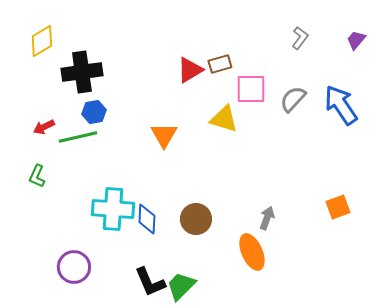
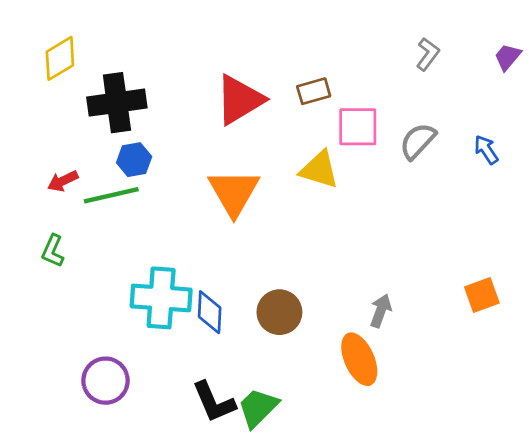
red triangle: (190, 70) -> (240, 100), moved, size x1.4
blue arrow: (341, 105) -> (486, 150), size x0.5
orange triangle: (164, 135) -> (234, 192), size x1.4

